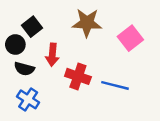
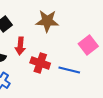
pink square: (130, 38) -> (88, 45), moved

